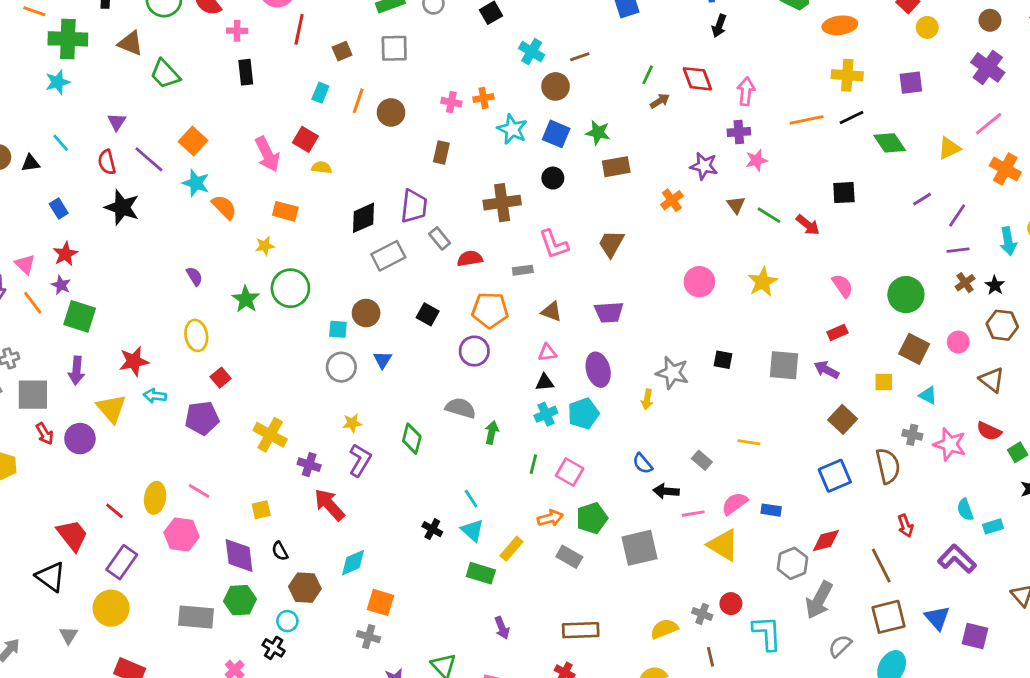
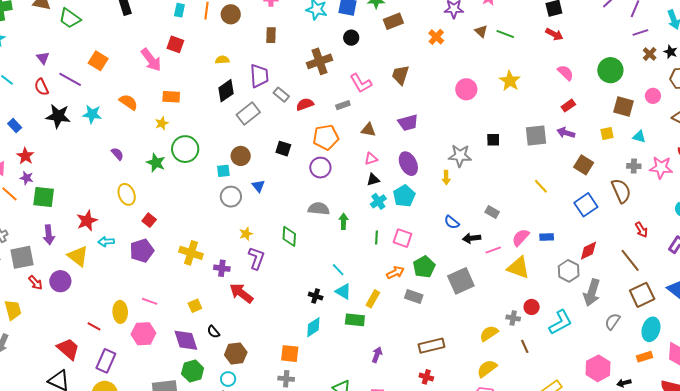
yellow semicircle: (322, 167) -> (222, 60), moved
cyan star: (196, 183) -> (92, 114), moved
red arrow: (808, 225) -> (554, 34), moved
yellow line: (749, 442) -> (541, 186), moved, turned 49
cyan diamond: (353, 563) -> (313, 327), moved
purple arrow: (502, 628) -> (377, 355), turned -126
cyan L-shape: (767, 633) -> (560, 322), turned 76

